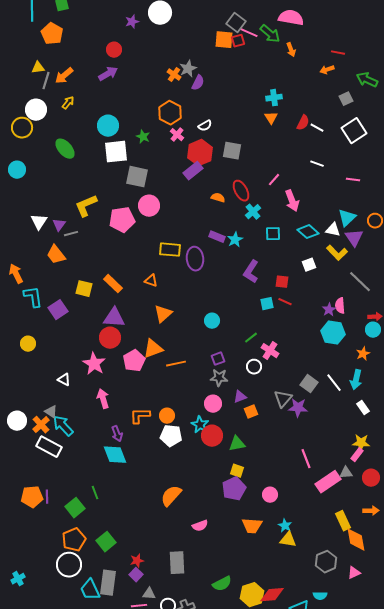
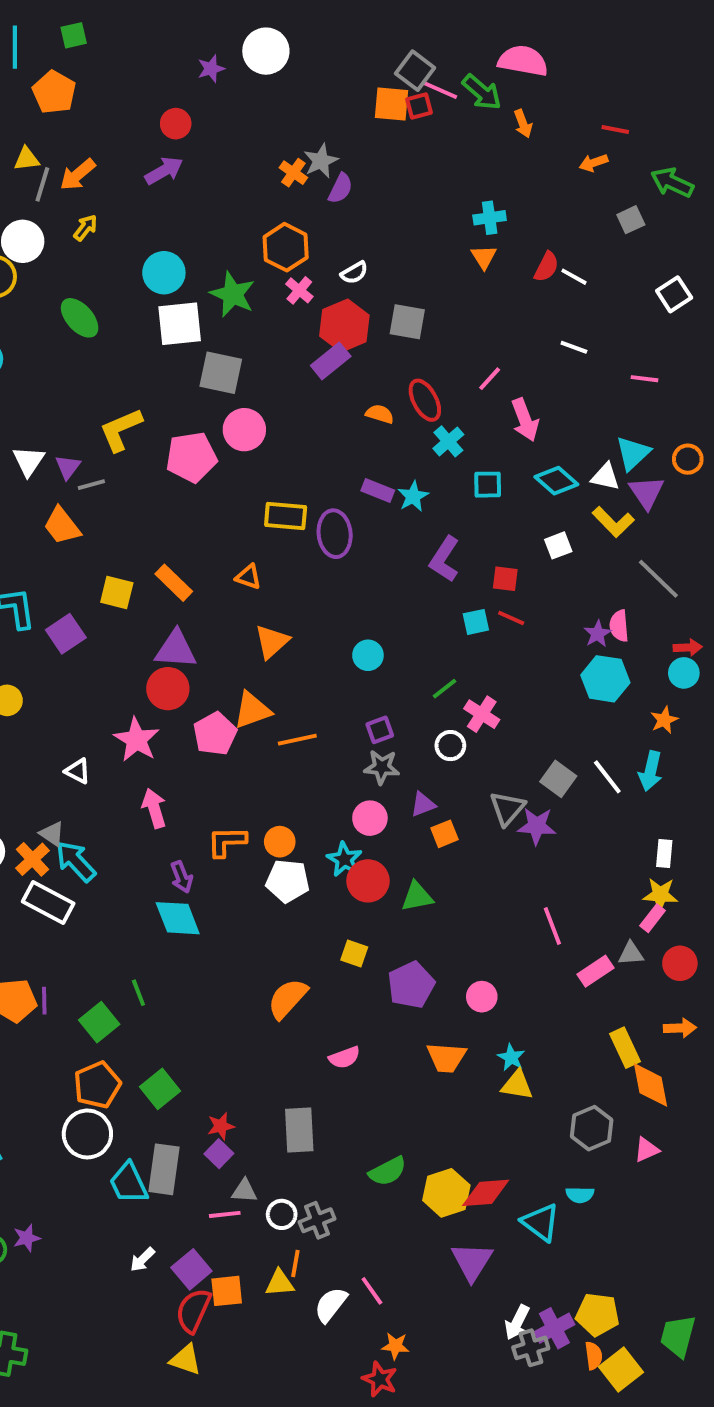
white square: (354, 131) -> (674, 294), moved, size x0.7
green star: (143, 137) -> (233, 294), size x1.6
white rectangle: (363, 408) -> (664, 853), moved, turned 40
yellow square: (237, 471) -> (354, 953), moved
pink rectangle: (328, 482) -> (596, 971), size x0.7

